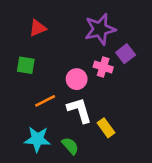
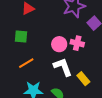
pink cross: (103, 67) -> (77, 43), moved
orange line: (45, 101) -> (26, 63), moved

